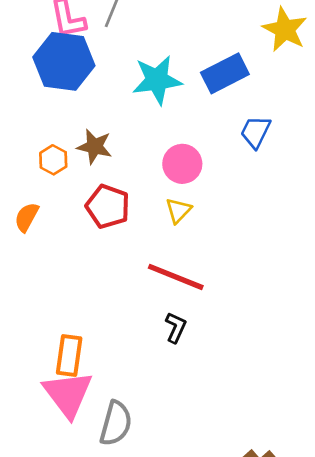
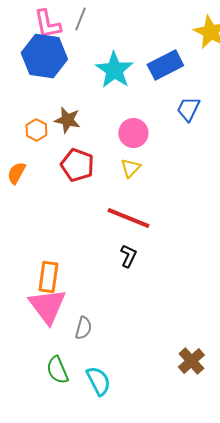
cyan star: (157, 80) -> (114, 70), turned -30
gray semicircle: (116, 423) -> (83, 328), size x0.7

